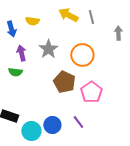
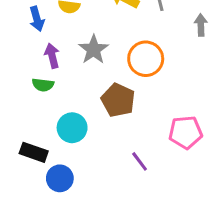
pink pentagon: (91, 92) -> (186, 132), moved, turned 30
blue circle: (52, 125) -> (60, 178), moved
cyan circle: (31, 131) -> (72, 128), moved

